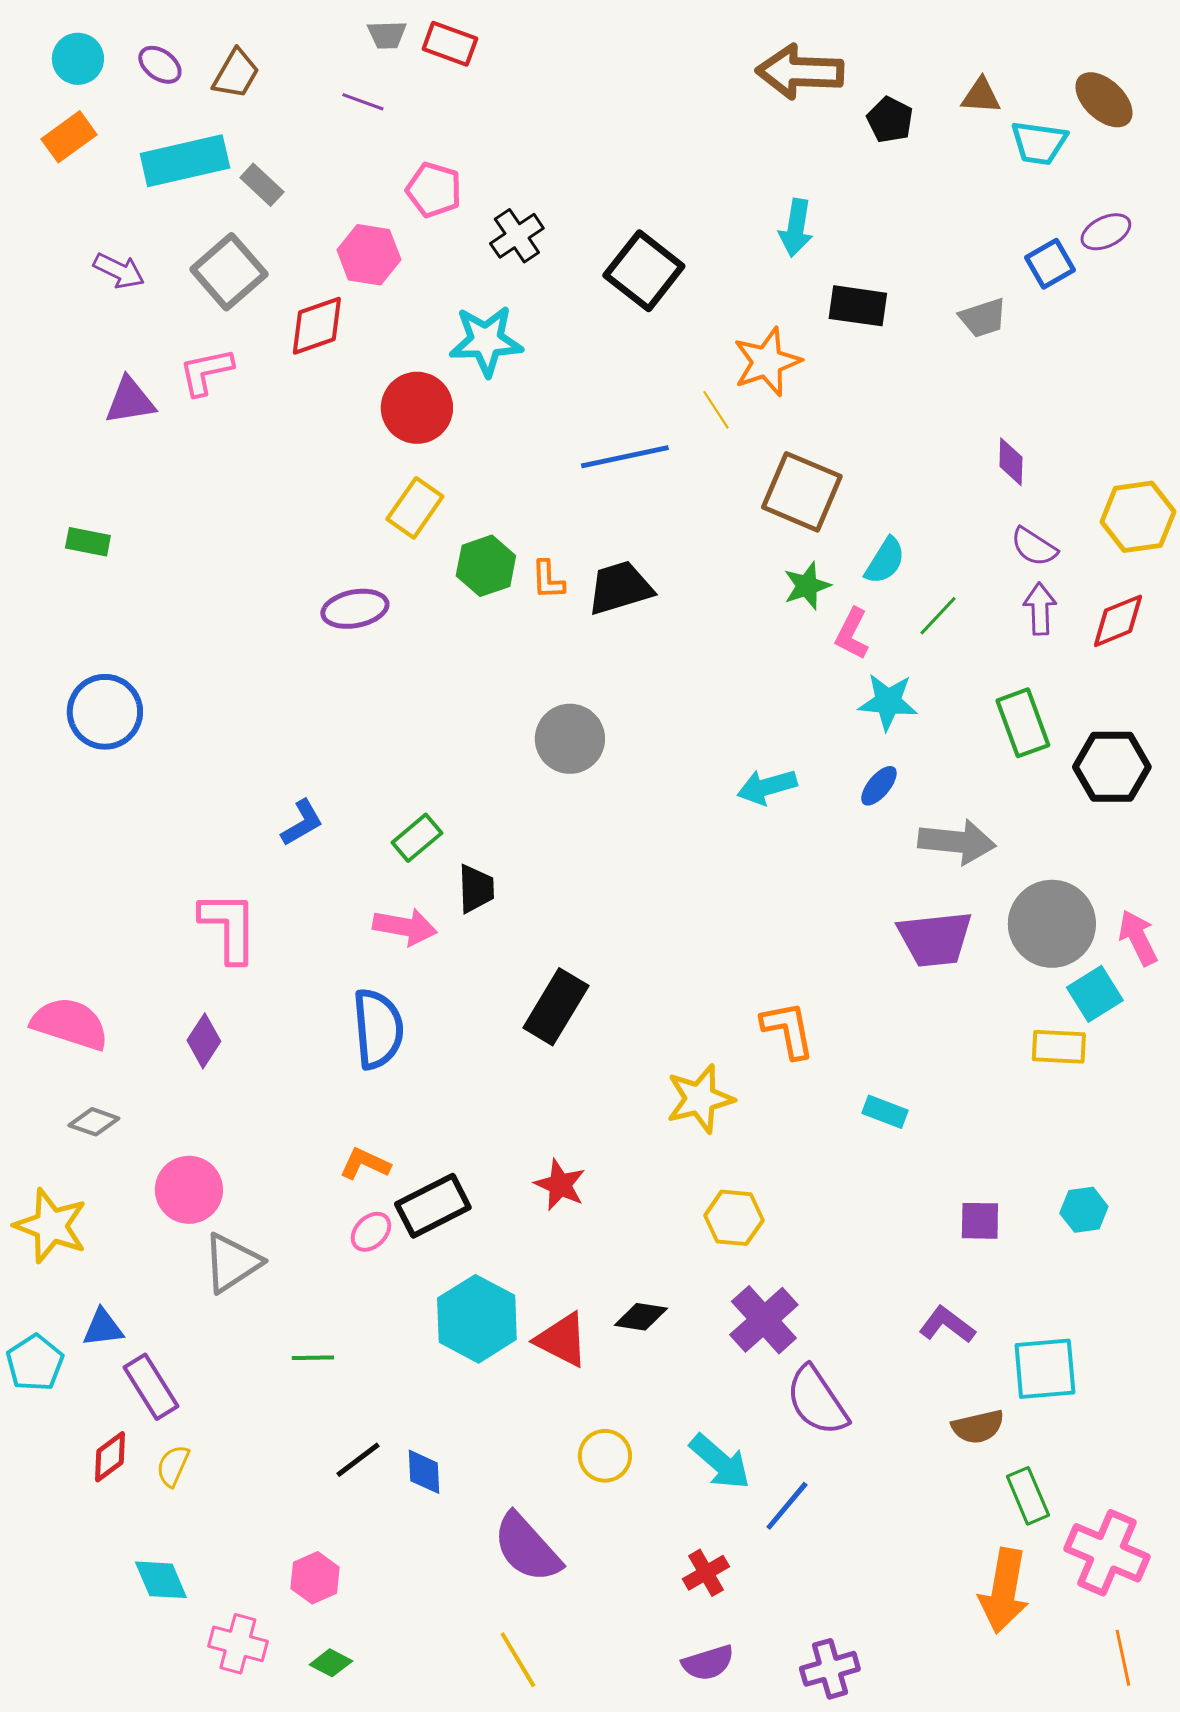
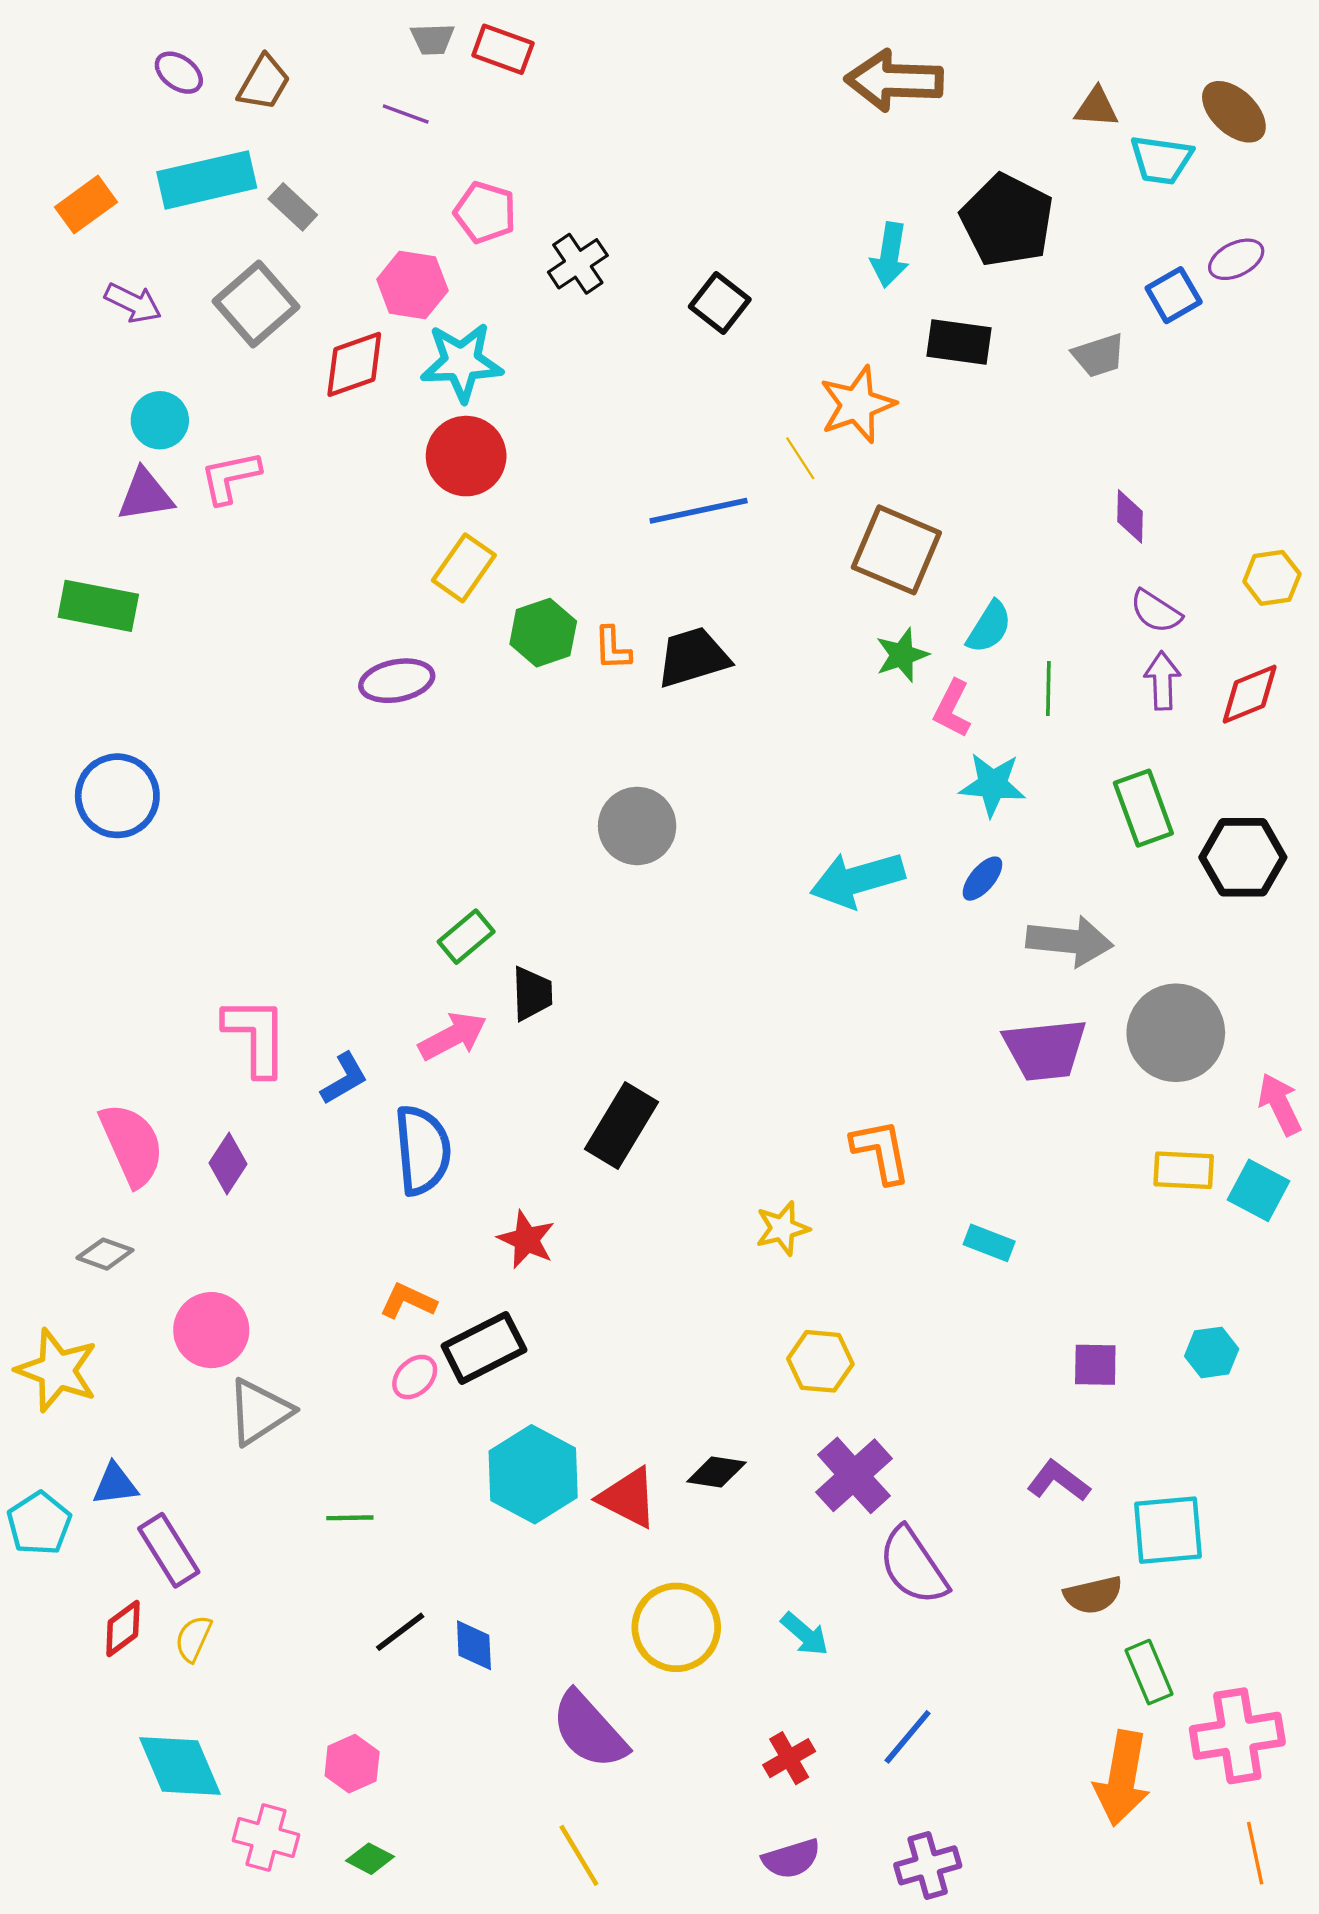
cyan circle: (78, 59) -> (160, 420), moved
black pentagon: (890, 120) -> (1007, 220), moved, size x1.8
orange rectangle: (69, 137) -> (86, 205), moved
black square: (644, 271) -> (720, 303), size x0.7
cyan star: (486, 341) -> (462, 362), moved
pink L-shape: (206, 372) -> (230, 477), moved
purple triangle: (130, 401) -> (145, 495), moved
yellow hexagon: (1138, 517) -> (1272, 578), size x0.7
green rectangle: (88, 542) -> (98, 606), size x1.6
green line: (938, 616) -> (1048, 689), turned -42
cyan arrow: (767, 787) -> (857, 880), size x1.4
blue L-shape: (302, 823) -> (344, 1079), moved
pink arrow: (405, 927) -> (453, 1036), turned -38
pink arrow: (1138, 938) -> (1280, 1104), moved
cyan square: (1095, 994) -> (1259, 1190), moved, turned -30
pink semicircle: (70, 1024) -> (132, 1145), moved, turned 48
yellow star: (700, 1099) -> (782, 1228), size x0.7
red star: (560, 1185) -> (526, 1240), moved
yellow circle: (605, 1456) -> (676, 1627), size x1.5
cyan arrow: (720, 1462) -> (805, 1634), size x0.7
blue line: (787, 1506) -> (908, 1737), moved
pink cross: (1107, 1553) -> (1237, 1736), turned -32
cyan diamond: (161, 1580) -> (180, 1766), size x1.4

